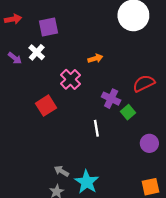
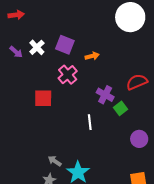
purple square: (49, 27) -> (65, 45), moved, turned 30
red square: (46, 106) -> (43, 98), turned 30

